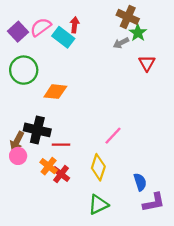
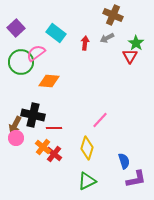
red arrow: (75, 25) -> (85, 43), moved
pink semicircle: (41, 27) -> (36, 53), moved
green star: (138, 33) -> (136, 43), moved

